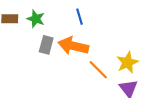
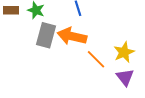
gray rectangle: (46, 45) -> (46, 35), size x1.4

